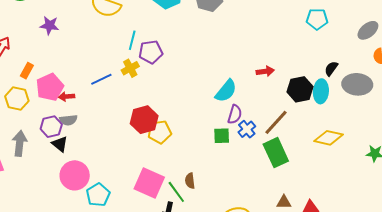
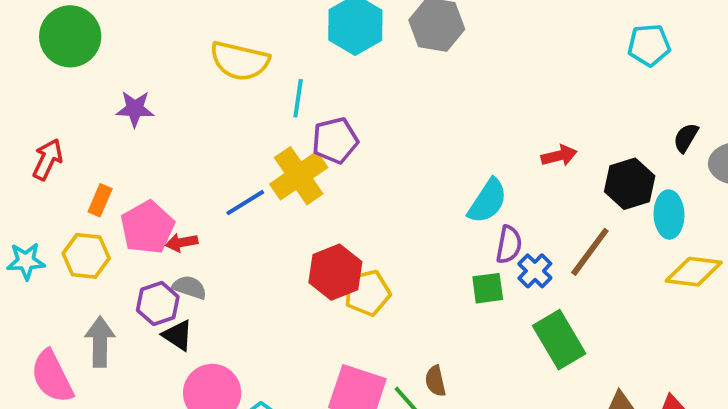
cyan line: (132, 40) -> (298, 98), moved
yellow cross: (130, 68) -> (299, 176), size x1.6
cyan ellipse: (321, 91) -> (669, 214), moved
gray semicircle: (68, 120) -> (189, 287), turned -150
green rectangle: (276, 153) -> (559, 340), moved

